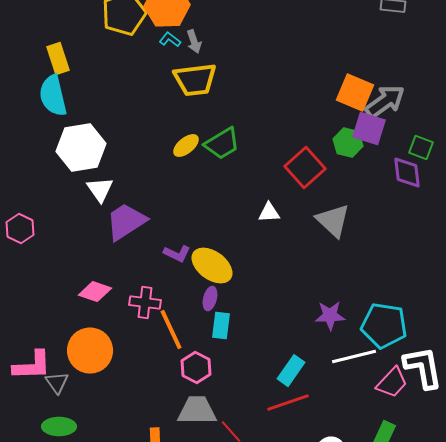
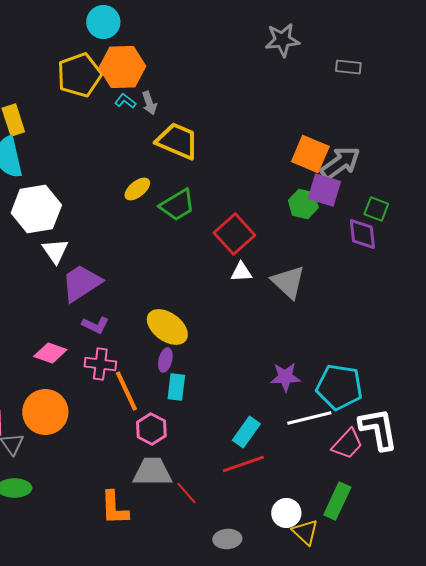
yellow trapezoid: (195, 80) -> (177, 141), moved, turned -150
yellow ellipse: (186, 146) -> (137, 189), moved
red square: (305, 168) -> (234, 234), moved
white triangle: (269, 213) -> (241, 272), moved
purple L-shape: (177, 254) -> (95, 325), moved

